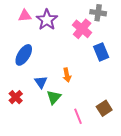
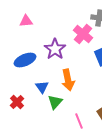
purple star: (47, 20) -> (55, 49), moved
blue ellipse: (24, 55) -> (25, 60), turned 35
orange arrow: (67, 75) -> (68, 80), size x1.5

